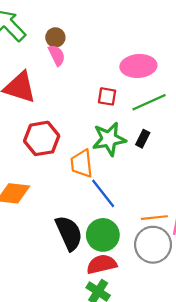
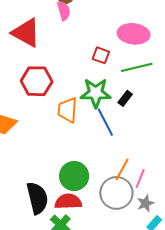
blue line: (103, 193) -> (105, 122), moved
orange line: (154, 218) -> (122, 169), turned -65
black semicircle: (69, 233) -> (37, 198), moved

